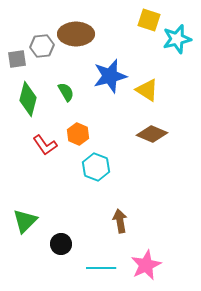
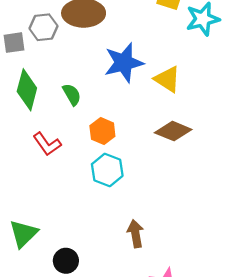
green semicircle: (66, 92) -> (72, 94), moved
orange hexagon: (78, 134) -> (102, 131), moved

